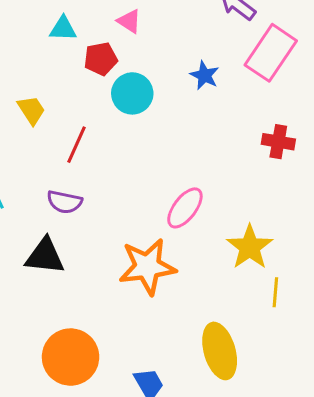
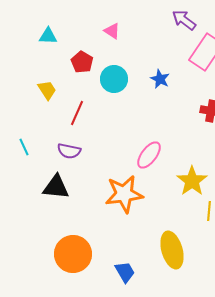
cyan triangle: (63, 29) -> (48, 36), moved
red pentagon: (101, 59) -> (82, 62), moved, turned -30
blue star: (205, 75) -> (160, 79), moved

